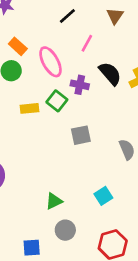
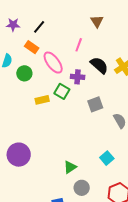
black line: (67, 16) -> (39, 27), moved
orange rectangle: (18, 46) -> (32, 47), moved
gray square: (81, 135) -> (95, 104), moved

